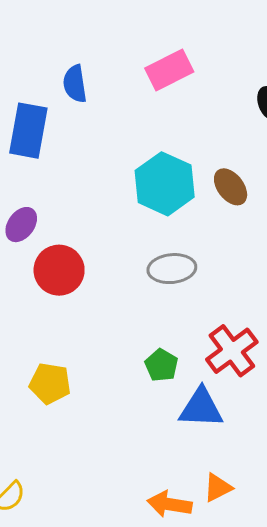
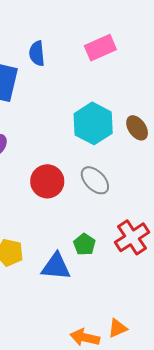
gray ellipse: (172, 269) -> (95, 180), turned 48
red circle: (59, 270) -> (47, 181), moved
blue triangle: (201, 408) -> (56, 267), moved

